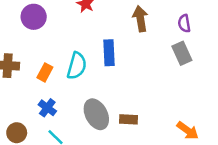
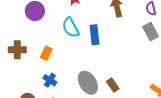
cyan semicircle: (77, 66) -> (71, 27), moved, turned 140
brown rectangle: (128, 119) -> (113, 85), turned 56

